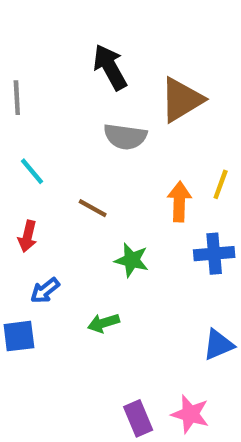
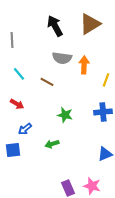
brown triangle: (182, 100) -> (90, 24), moved
orange arrow: (179, 202) -> (84, 65), moved
brown line: (93, 208) -> (47, 82), moved
red arrow: (28, 236) -> (17, 104), turned -72

